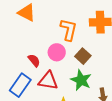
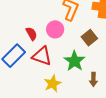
brown square: (83, 56) -> (89, 38), moved

